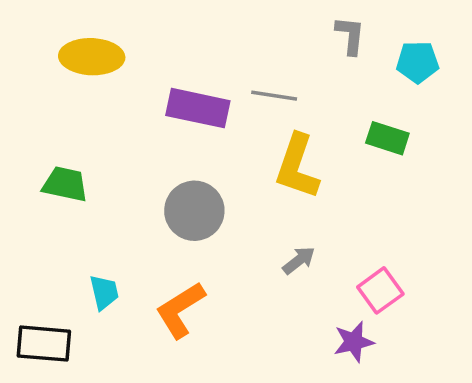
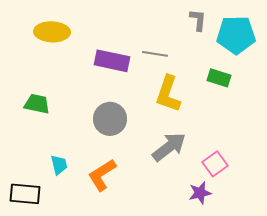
cyan pentagon: (418, 62) -> (236, 35), size x1.6
gray arrow: (299, 260) -> (169, 147), size x1.8

